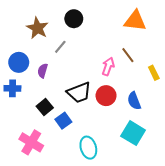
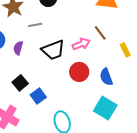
gray line: (60, 47) -> (35, 25), turned 40
pink arrow: (108, 67) -> (81, 44), turned 48
black trapezoid: (79, 93) -> (53, 50), moved

